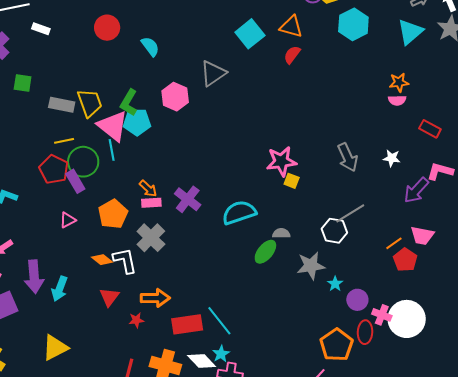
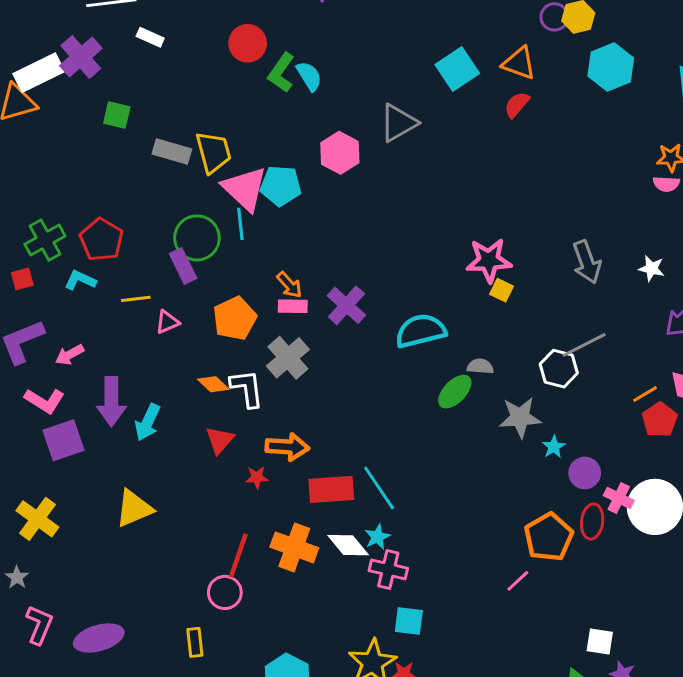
green L-shape: (129, 103) -> (281, 73), moved
yellow line: (64, 141) -> (136, 299), moved
red pentagon: (54, 169) -> (102, 240), moved

